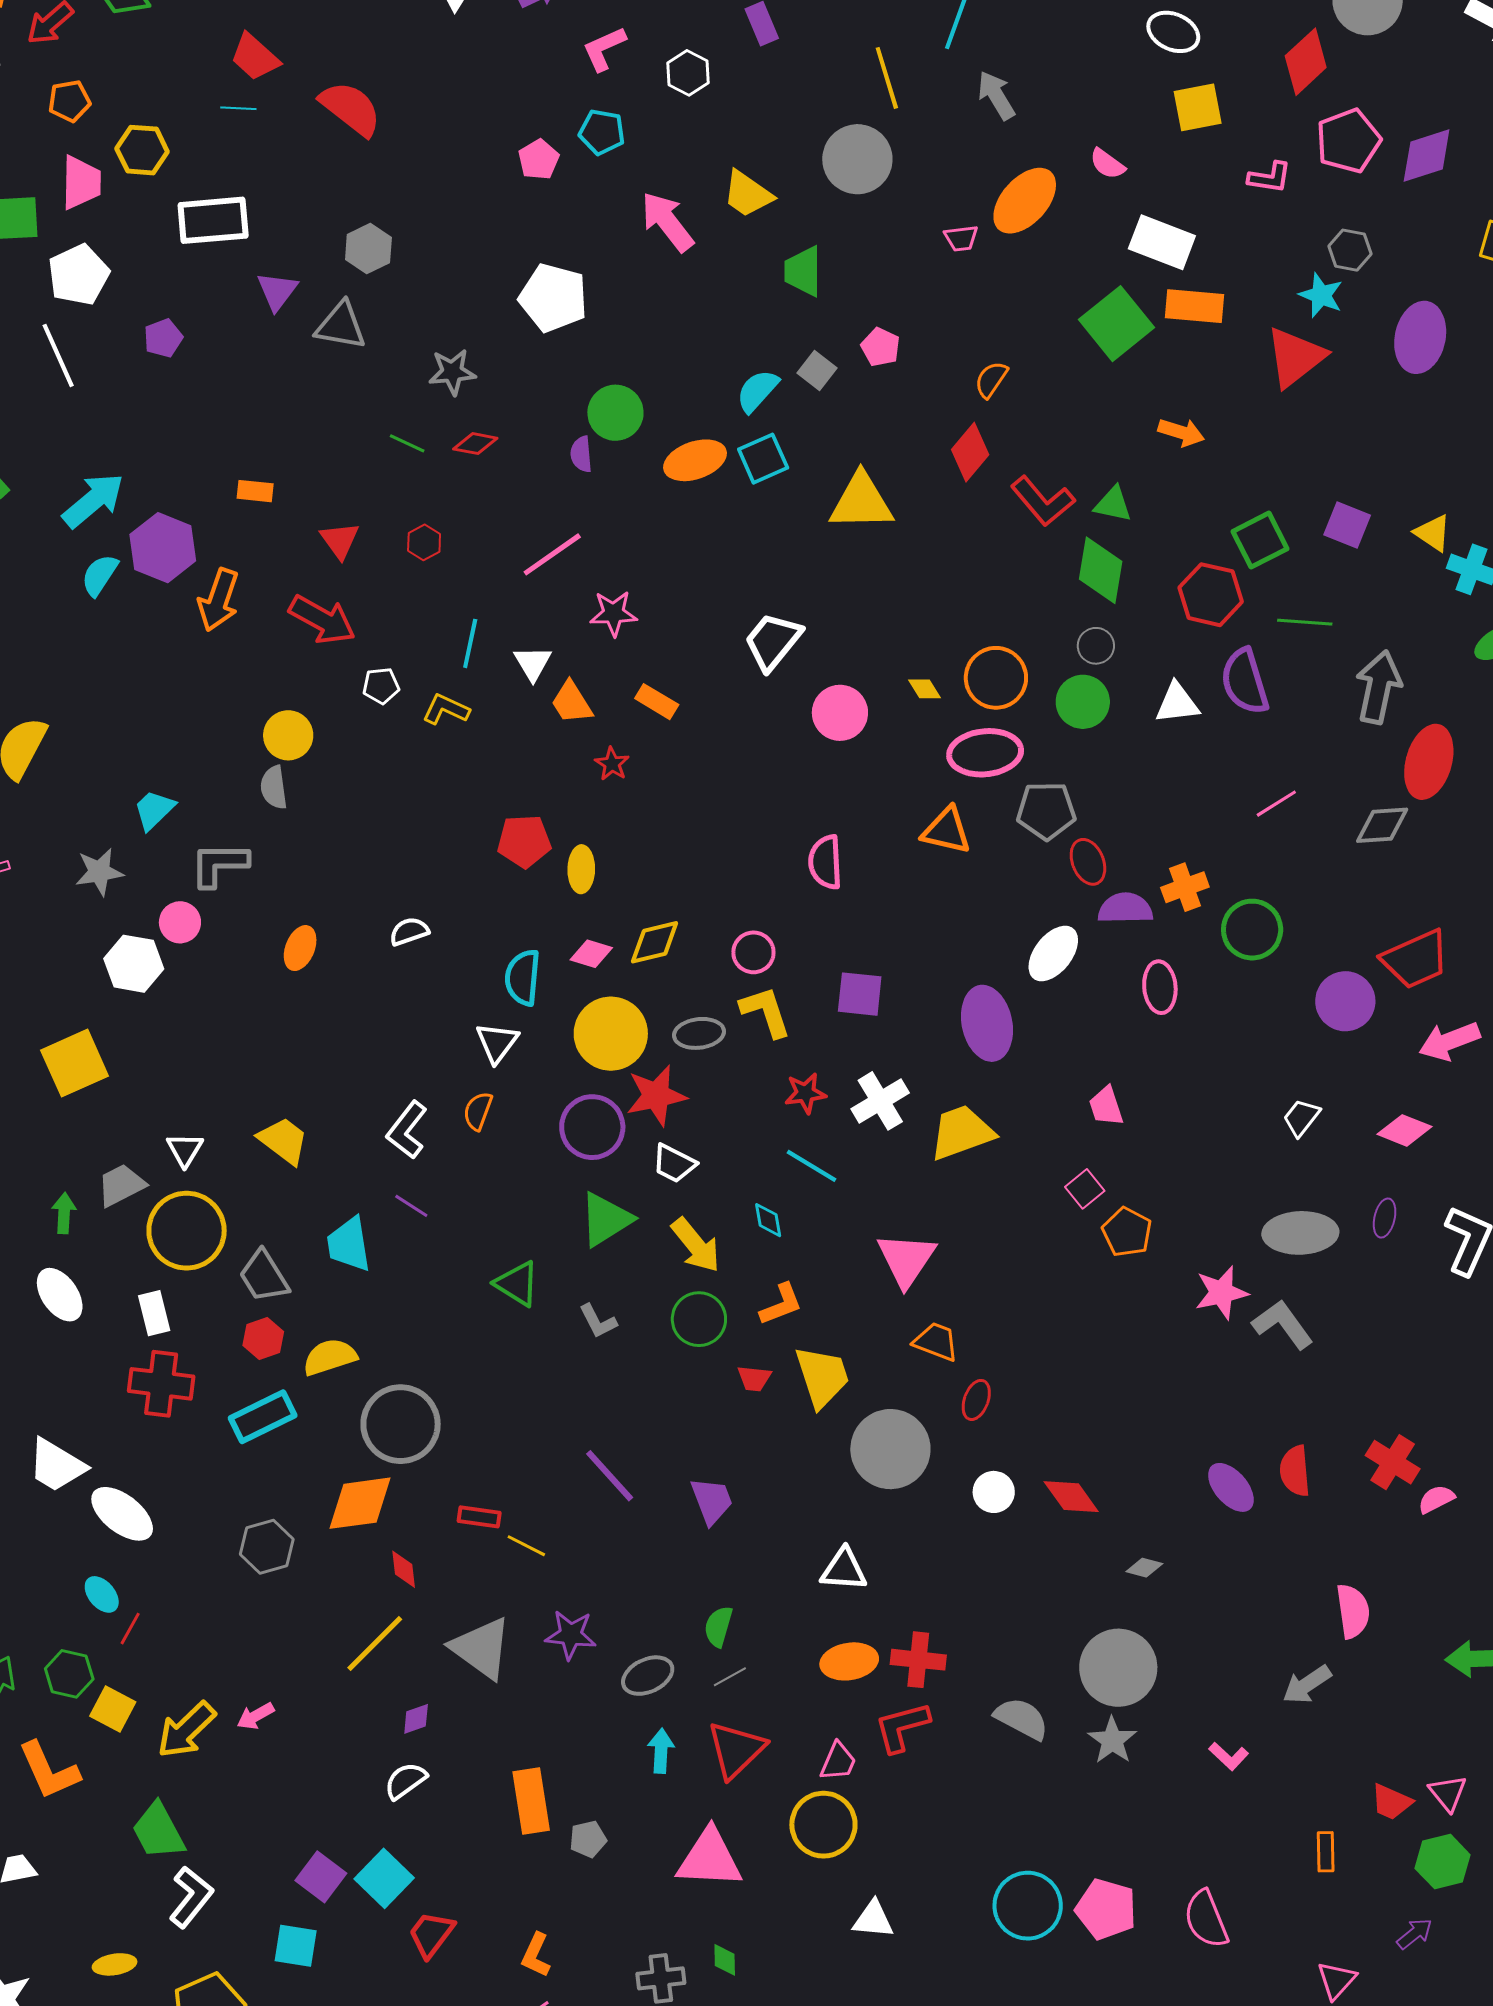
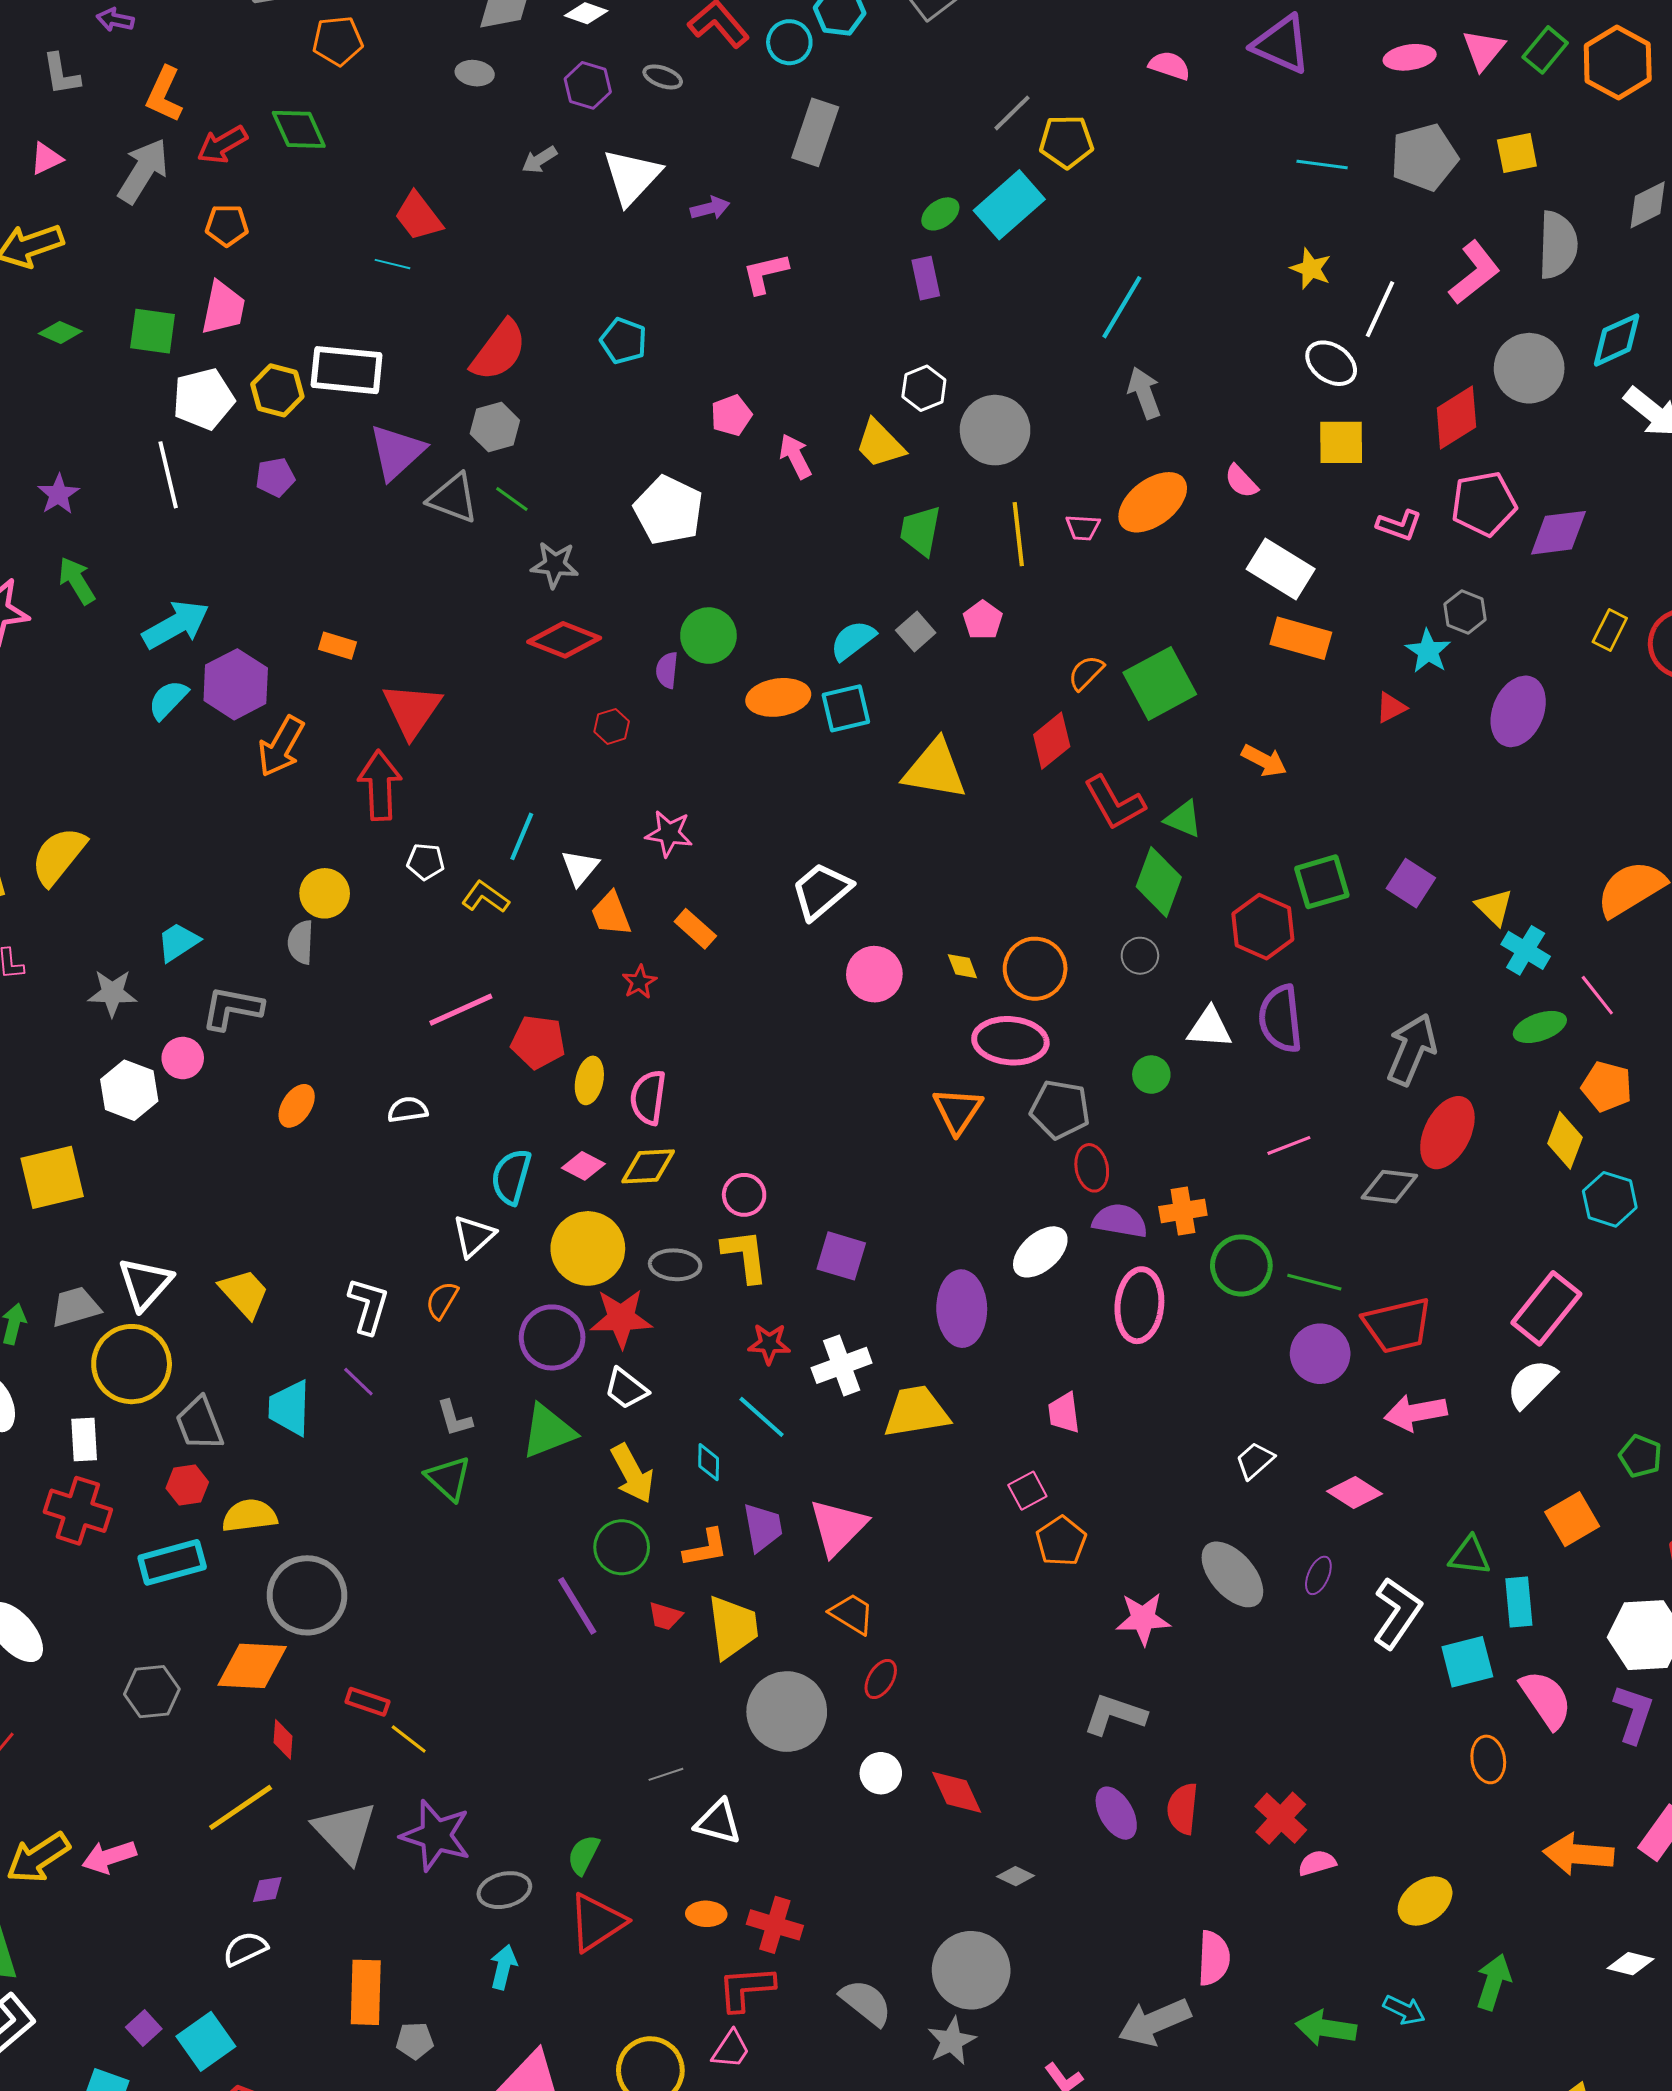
white hexagon: (688, 73) -> (924, 388), moved
yellow line: (887, 78) -> (1018, 534), moved
red semicircle: (351, 108) -> (499, 351), moved, turned 78
cyan pentagon: (602, 132) -> (624, 341), moved
yellow hexagon: (142, 150) -> (277, 390), moved
pink pentagon: (539, 159) -> (731, 415), moved
pink arrow: (667, 222) -> (795, 456), size x0.7
purple triangle: (277, 291) -> (397, 452), size x1.4
green square: (1116, 324) -> (1160, 683), moved
red triangle: (1295, 357) -> (1391, 708), size x0.5
green line: (407, 443) -> (512, 499), moved
red diamond: (475, 444) -> (564, 640), size x1.6
red triangle: (340, 540) -> (412, 710), size x1.5
red hexagon: (424, 542) -> (612, 726), moved
pink line: (552, 554) -> (461, 1010), moved
red arrow: (322, 620) -> (380, 785), turned -132
green line: (1305, 622) -> (1314, 1282), moved
green circle: (1083, 702) -> (1151, 1075), moved, size x0.7
orange triangle: (946, 831) -> (958, 1111), turned 40
pink semicircle: (825, 862) -> (648, 1097), moved
pink ellipse: (1160, 987) -> (1139, 1305), size x1.4
white L-shape: (407, 1130) -> (368, 1306), turned 148
white triangle: (185, 1150) -> (145, 1284), size x1.5
gray ellipse: (1300, 1233) -> (1232, 1574), turned 40
gray L-shape: (598, 1321) -> (454, 1418), moved
gray L-shape: (1283, 1324) -> (1115, 1715), moved, turned -46
purple line: (610, 1476) -> (577, 1606), moved
purple trapezoid: (712, 1501) -> (763, 1527), moved
purple star: (571, 1635) -> (436, 1835), size x1.4
orange ellipse: (849, 1661) -> (706, 1914), size x0.7
gray line: (730, 1677) -> (666, 1774), moved
gray arrow: (1307, 1685) -> (1154, 2022), size x1.4
pink arrow: (256, 1716) -> (109, 1857), size x1.4
red triangle: (736, 1750) -> (597, 1922), moved
pink trapezoid: (838, 1761) -> (731, 2049), moved
purple square: (321, 1877) -> (144, 2028), size x0.7

